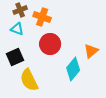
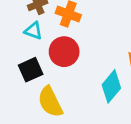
red circle: (50, 44) -> (64, 52), moved

